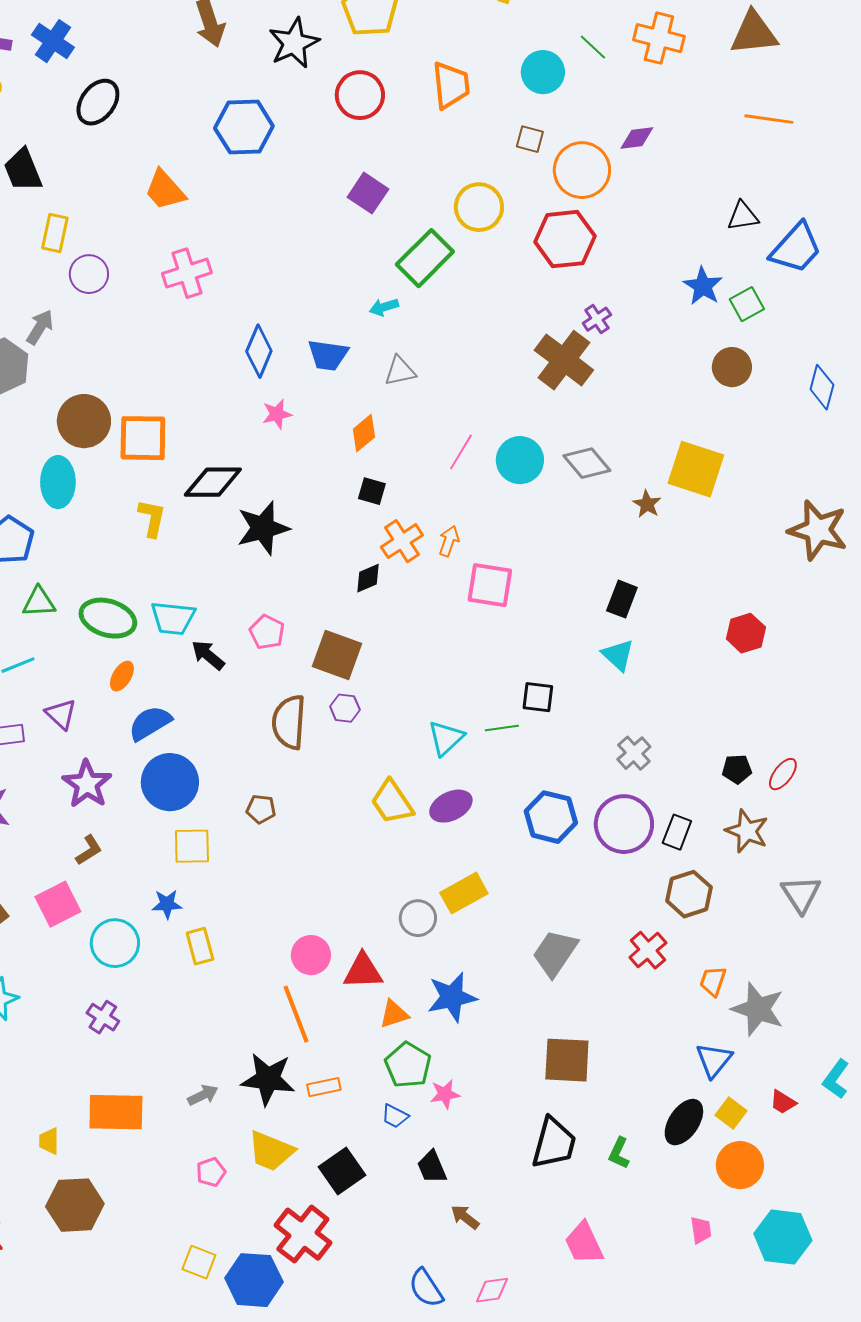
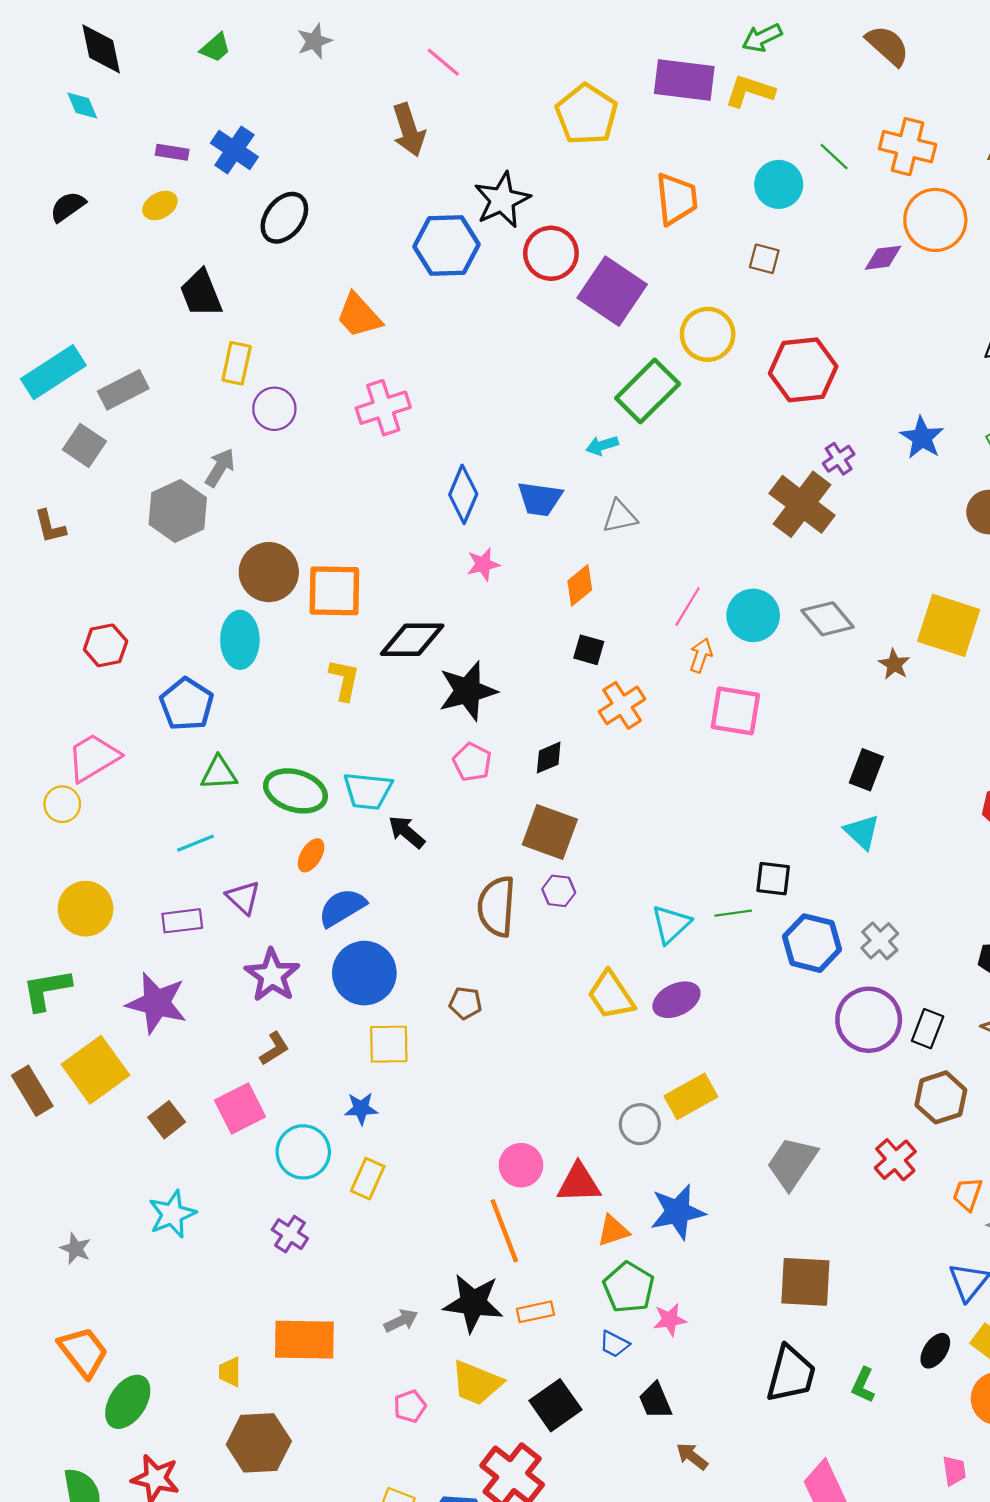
black star: (294, 43) -> (502, 200), moved
red circle: (360, 95) -> (551, 253), moved
orange circle: (582, 170) -> (935, 220), moved
purple square: (368, 193) -> (612, 291), moved, size x1.5
blue star: (703, 286) -> (922, 438), moved
orange arrow: (449, 541) -> (701, 655), moved
black diamond: (368, 578) -> (549, 758), moved
pink square: (490, 585) -> (735, 711), moved
pink pentagon: (267, 632) -> (472, 762), moved
blue hexagon: (551, 817) -> (812, 943), moved
yellow rectangle: (200, 946) -> (368, 1179), moved, turned 39
black ellipse: (684, 1122) -> (935, 1351), size x0.7

